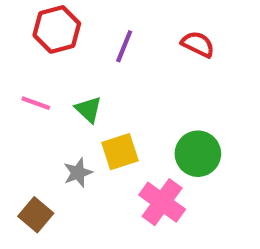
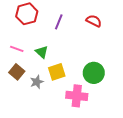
pink cross: (162, 202) -> (77, 96), turned -30
brown square: (36, 215) -> (17, 72), moved

